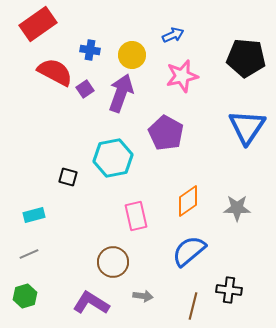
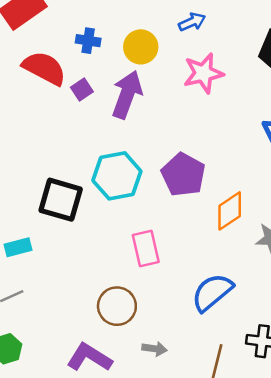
purple pentagon: (166, 133) -> (183, 175), moved
black square: (68, 177) -> (61, 200), size x1.8
orange diamond: (188, 201) -> (230, 211), moved

